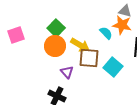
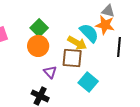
cyan semicircle: (106, 33) -> (89, 33), size x1.5
yellow arrow: (80, 45) -> (77, 43), moved
cyan square: (113, 67) -> (88, 82), moved

